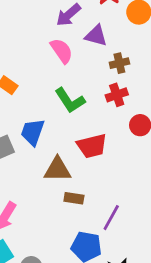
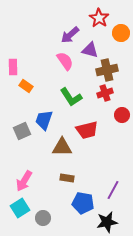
brown cross: (119, 63) -> (107, 70), size x1.5
brown rectangle: (74, 198) -> (67, 178), moved
purple line: (111, 218) -> (113, 190), moved

